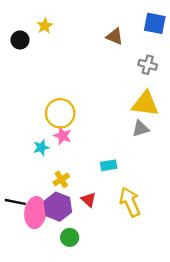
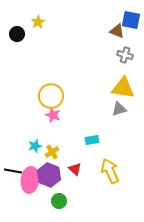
brown triangle: (115, 36) -> (117, 31), moved
cyan star: (41, 148) -> (35, 146), moved

